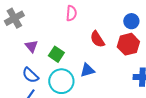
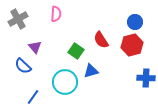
pink semicircle: (71, 13) -> (56, 14), moved
green square: (56, 54) -> (76, 51), moved
blue semicircle: (30, 75) -> (23, 66), moved

